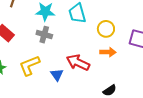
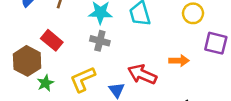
yellow circle: (106, 29) -> (193, 13), moved

